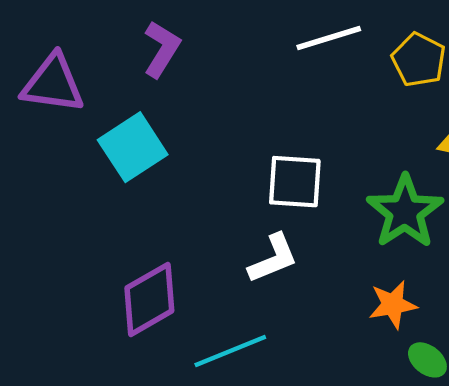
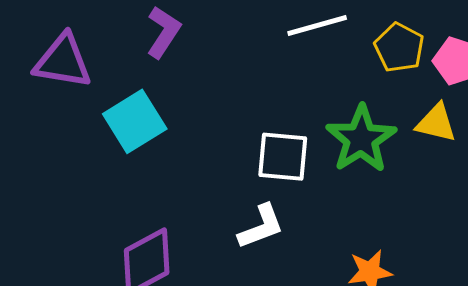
green star: (405, 212) -> (361, 139), moved

